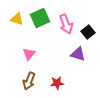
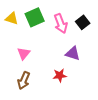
black square: (88, 32) -> (83, 22), moved
red star: (57, 83) -> (60, 75), moved

